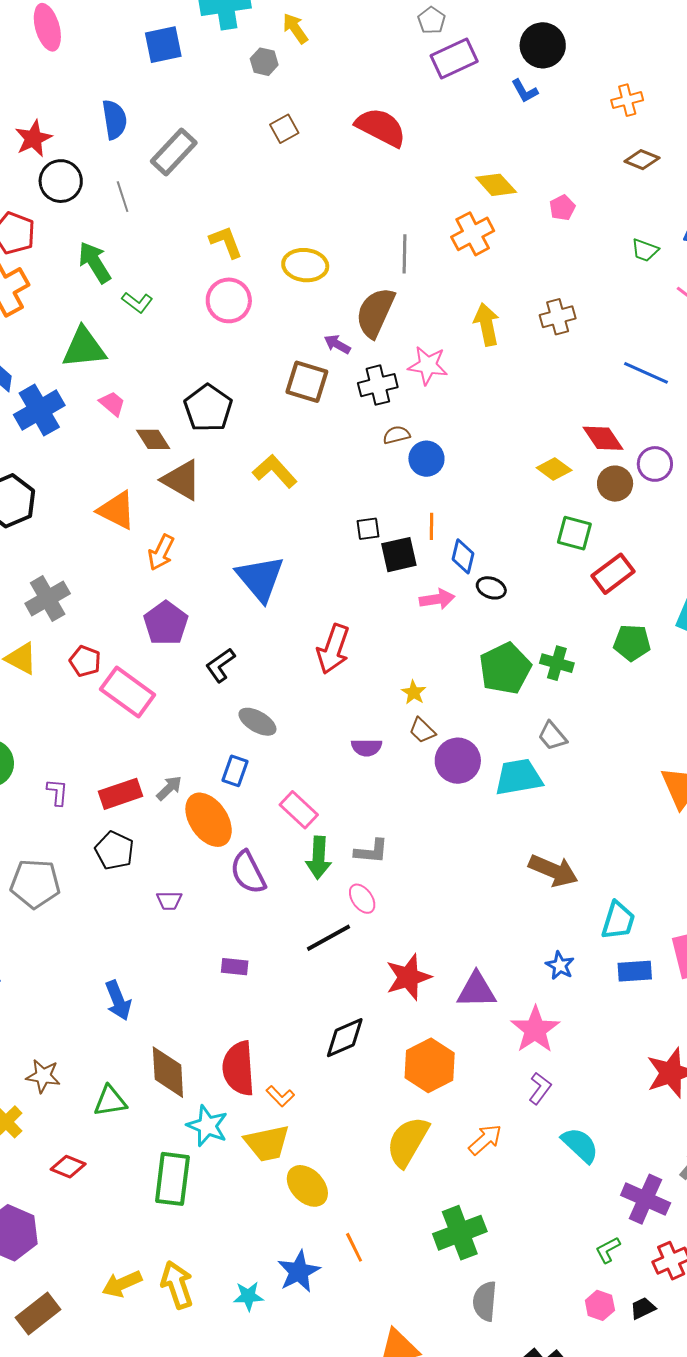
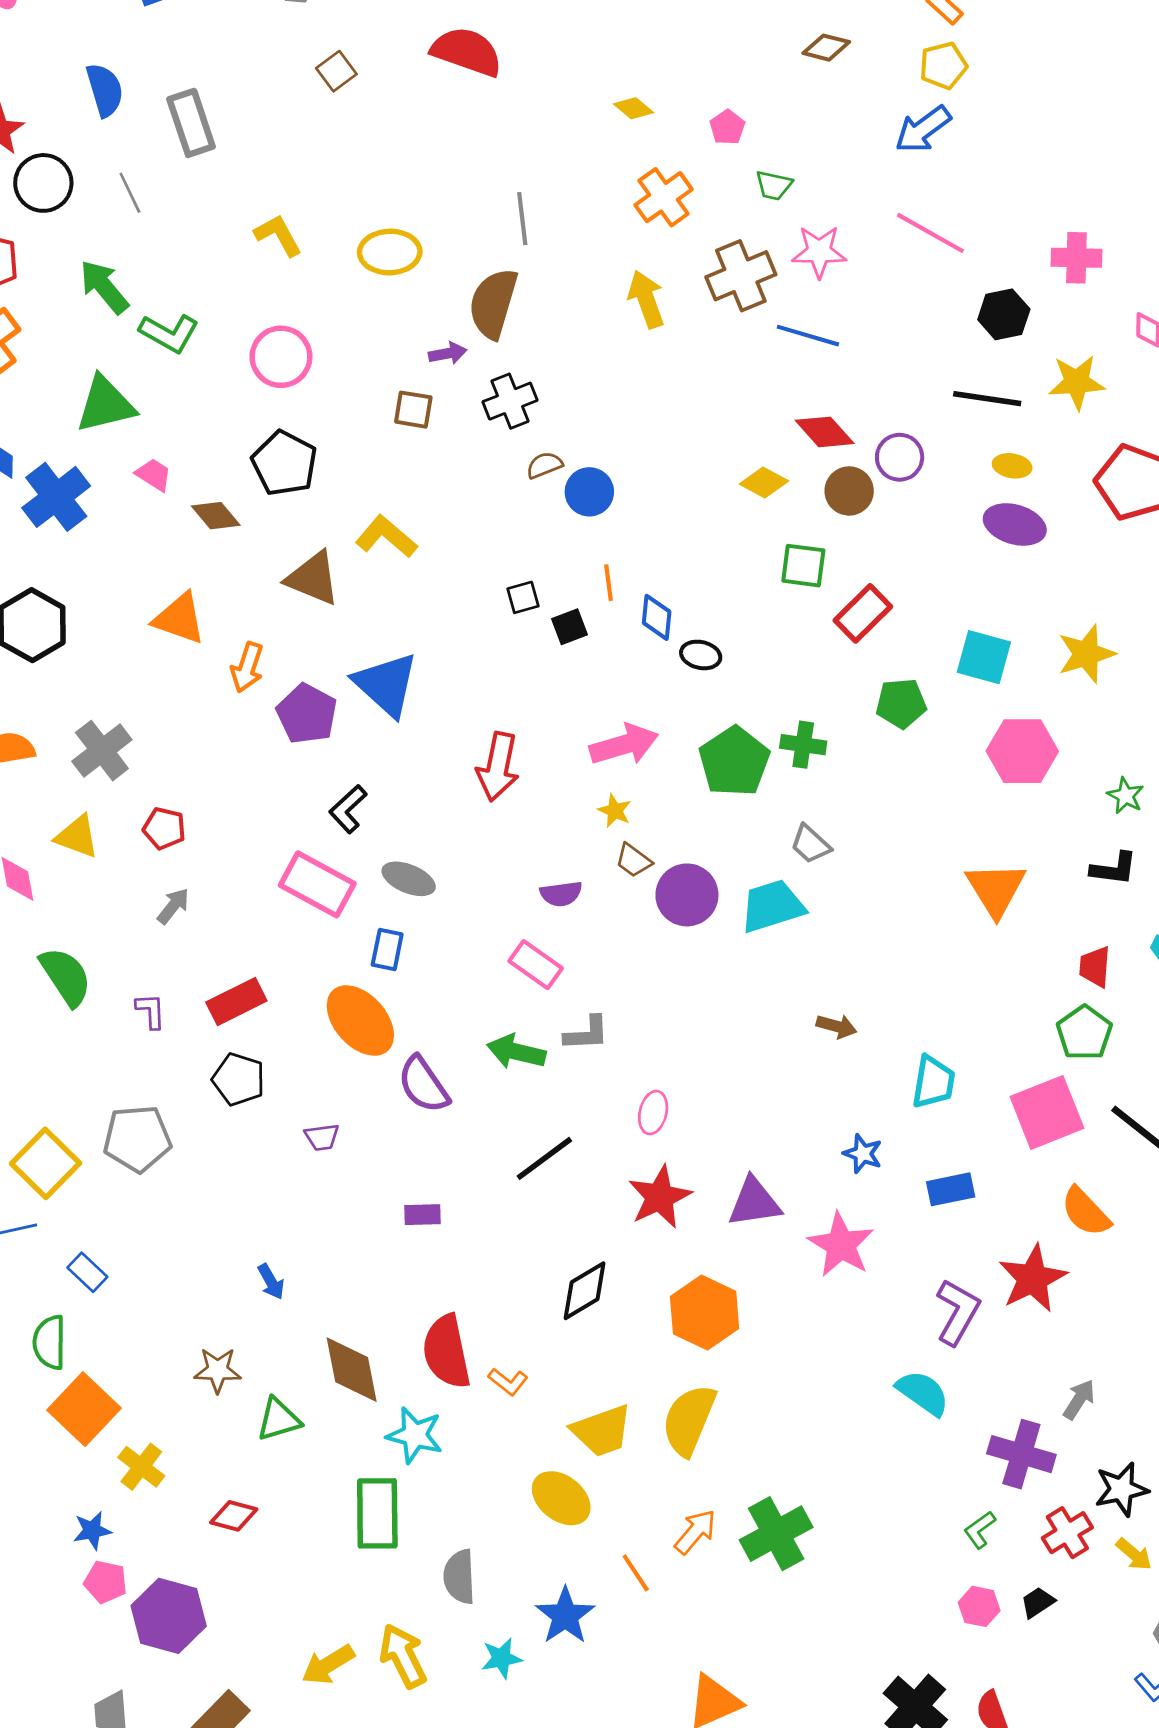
gray rectangle: (174, 152) -> (191, 123), turned -54
yellow diamond: (496, 185) -> (633, 108), size x0.7
orange cross: (473, 234) -> (663, 197), moved
green trapezoid: (645, 250) -> (774, 185), moved
pink circle: (229, 300) -> (281, 357), moved
green L-shape: (137, 302) -> (169, 333), size x1.4
brown cross: (558, 317) -> (741, 276), size x1.4
purple arrow: (337, 344) -> (448, 353), turned 148
pink star: (428, 365) -> (819, 252), moved
blue line: (646, 373) -> (808, 336), moved
brown square: (307, 382) -> (413, 410), size x0.7
brown triangle: (182, 480) -> (313, 578), moved
black square: (399, 555) -> (569, 627), size x0.7
pink arrow: (437, 599) -> (624, 745), moved, size x1.4
purple pentagon: (166, 623) -> (307, 714), moved
pink rectangle: (128, 692) -> (317, 884), moved
gray arrow: (169, 788) -> (173, 906), moved
pink rectangle: (299, 810) -> (536, 965), moved
green arrow: (319, 858) -> (516, 1052), turned 108
brown arrow: (553, 871) -> (837, 1026), size x0.6
pink ellipse: (362, 899) -> (653, 1113), moved, turned 56
blue rectangle: (635, 971) -> (951, 1189), moved
blue arrow: (118, 1000) -> (271, 1282), size x0.7
brown star: (43, 1076) -> (218, 1370), moved
purple L-shape: (540, 1088) -> (958, 1312), moved, size x1.5
orange arrow: (485, 1140) -> (695, 1532), moved
yellow trapezoid: (267, 1143) -> (602, 1431), moved
gray semicircle: (485, 1301) -> (459, 1577), moved

